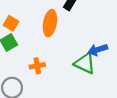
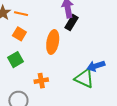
orange square: (11, 23) -> (19, 34), moved

